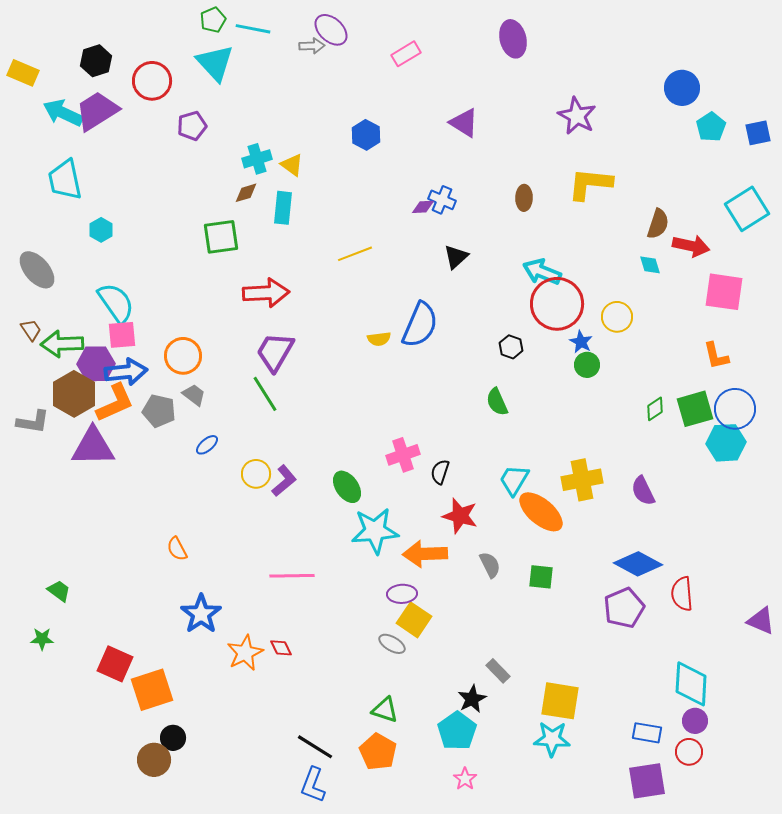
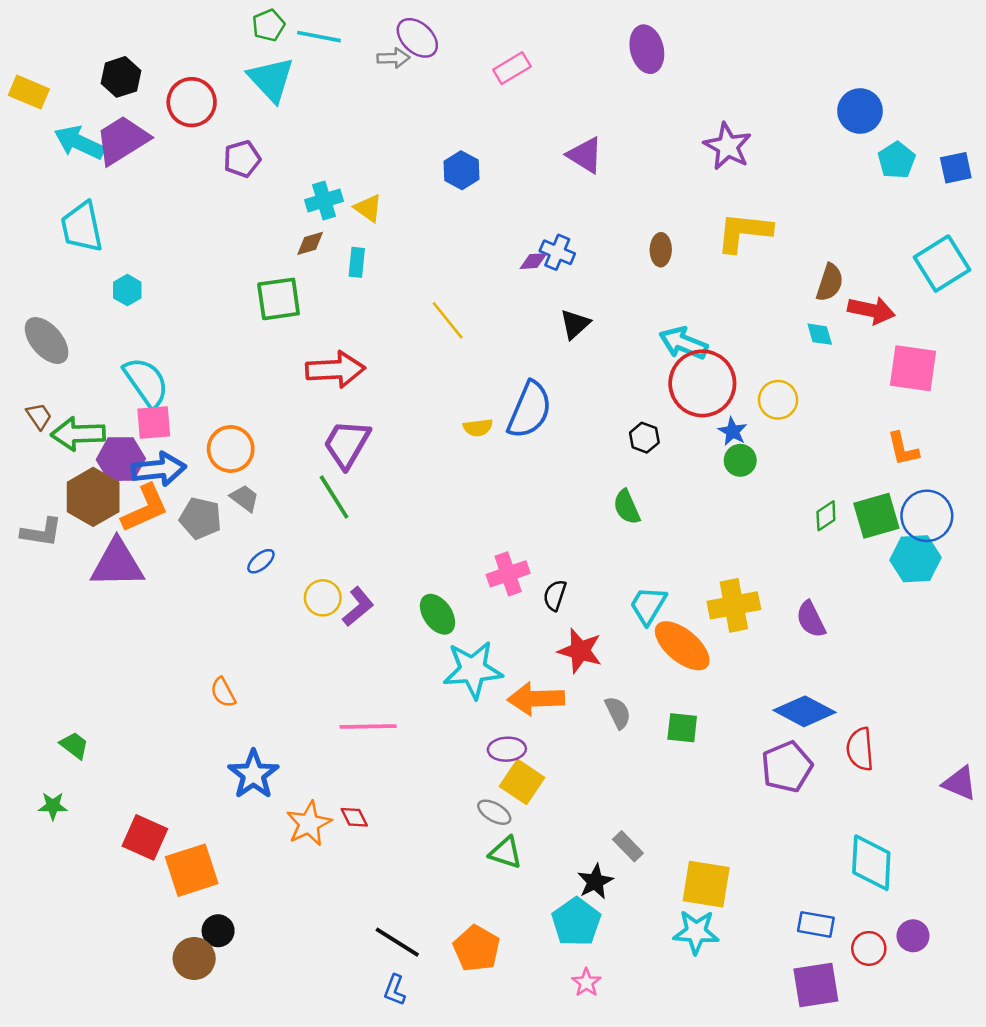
cyan rectangle: (283, 208) -> (357, 262), size x0.7
yellow line: (355, 254) -> (448, 320), turned 72
green triangle: (385, 710) -> (506, 853), moved
purple circle: (695, 721) -> (913, 936), moved
blue L-shape: (313, 785) -> (395, 990), size x0.7

